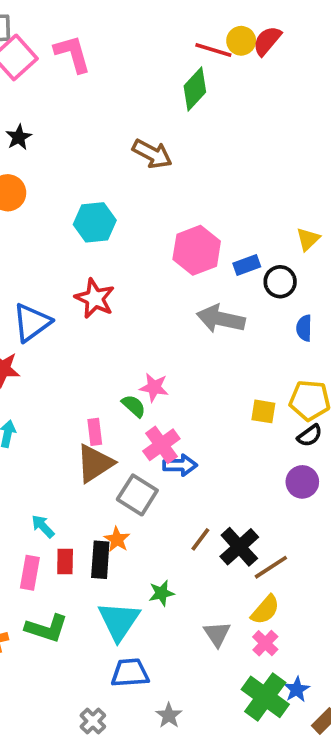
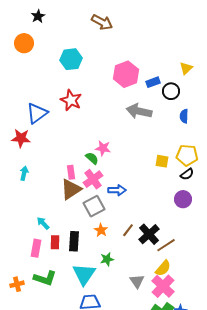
black star: (19, 137) -> (38, 16), moved
pink cross: (161, 445) -> (93, 179), moved
gray square: (137, 495) -> (94, 206), turned 30
orange star: (117, 539) -> (101, 230), moved
pink cross: (265, 643) -> (163, 286), size x1.6

